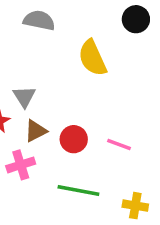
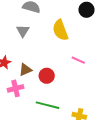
gray triangle: (24, 97) -> (23, 31), moved
pink line: (119, 145) -> (78, 60), moved

